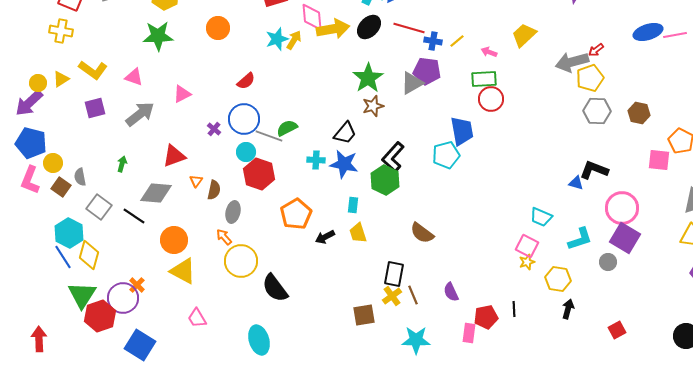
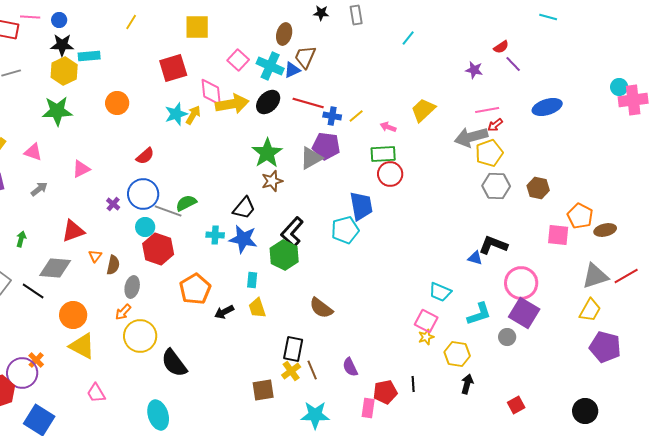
pink line: (675, 35) -> (487, 110), moved
gray arrow: (140, 114) -> (39, 189), size x0.6
orange arrow: (224, 237) -> (123, 312), turned -96

